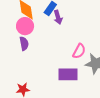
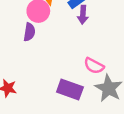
pink semicircle: (79, 51) -> (94, 66), turned 70

